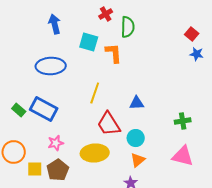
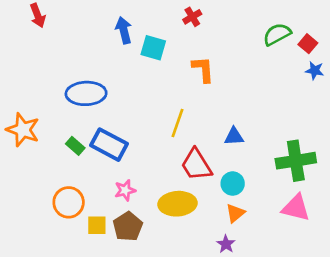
green semicircle: (128, 27) -> (277, 34), moved, turned -120
cyan square: (89, 42) -> (153, 48), moved
blue ellipse: (51, 66) -> (86, 93), moved
green cross: (183, 121) -> (296, 161), size x1.8

